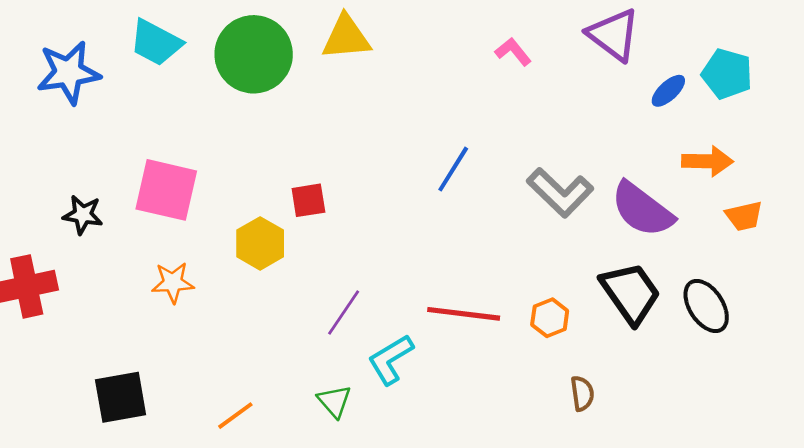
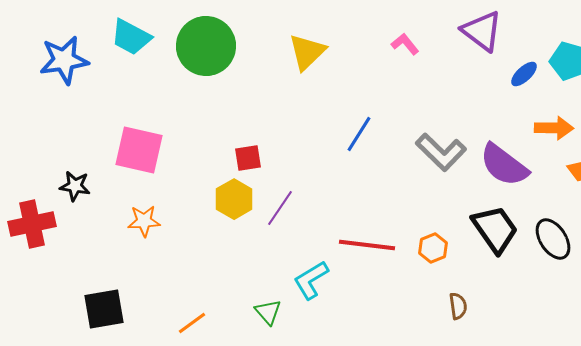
yellow triangle: (346, 37) -> (307, 52), moved, turned -39
black star: (83, 215) -> (75, 186), moved
yellow hexagon: (260, 243) -> (234, 199), moved
purple line: (344, 313) -> (280, 208), moved

